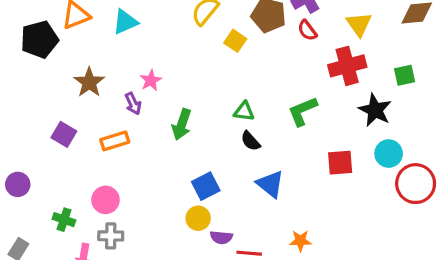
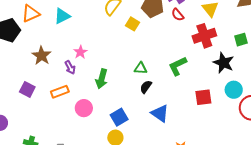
black semicircle: (251, 141) -> (146, 87), turned 80
pink circle: (105, 200) -> (84, 108), moved

